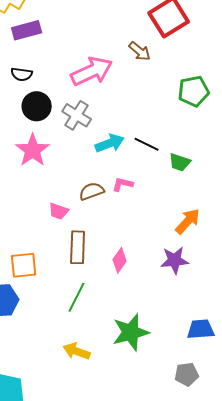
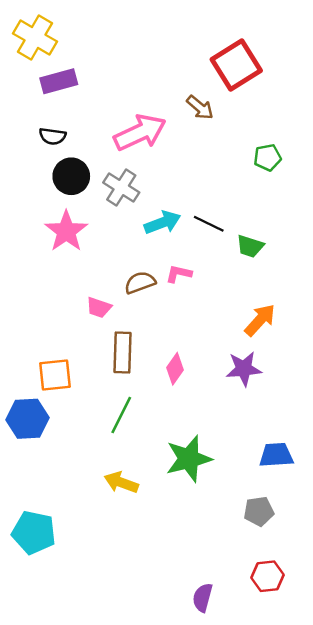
green pentagon: (194, 91) -> (268, 158), size x0.7

